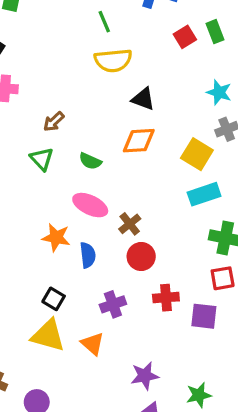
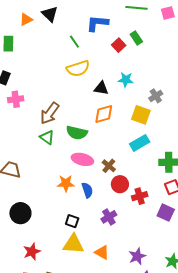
green line: (104, 22) -> (74, 42), moved
cyan star: (219, 92) -> (126, 80), moved
brown arrow: (54, 122) -> (50, 113), size x1.6
green semicircle: (90, 161) -> (77, 133), size x1.5
cyan rectangle: (204, 194) -> (140, 143), moved
red cross: (166, 298) -> (140, 196), moved
purple square: (204, 316) -> (166, 213), turned 30
orange triangle: (92, 344) -> (102, 252), moved

